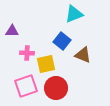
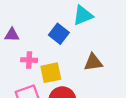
blue square: (62, 41) -> (59, 34), moved
brown triangle: (83, 55) -> (93, 62), turned -30

